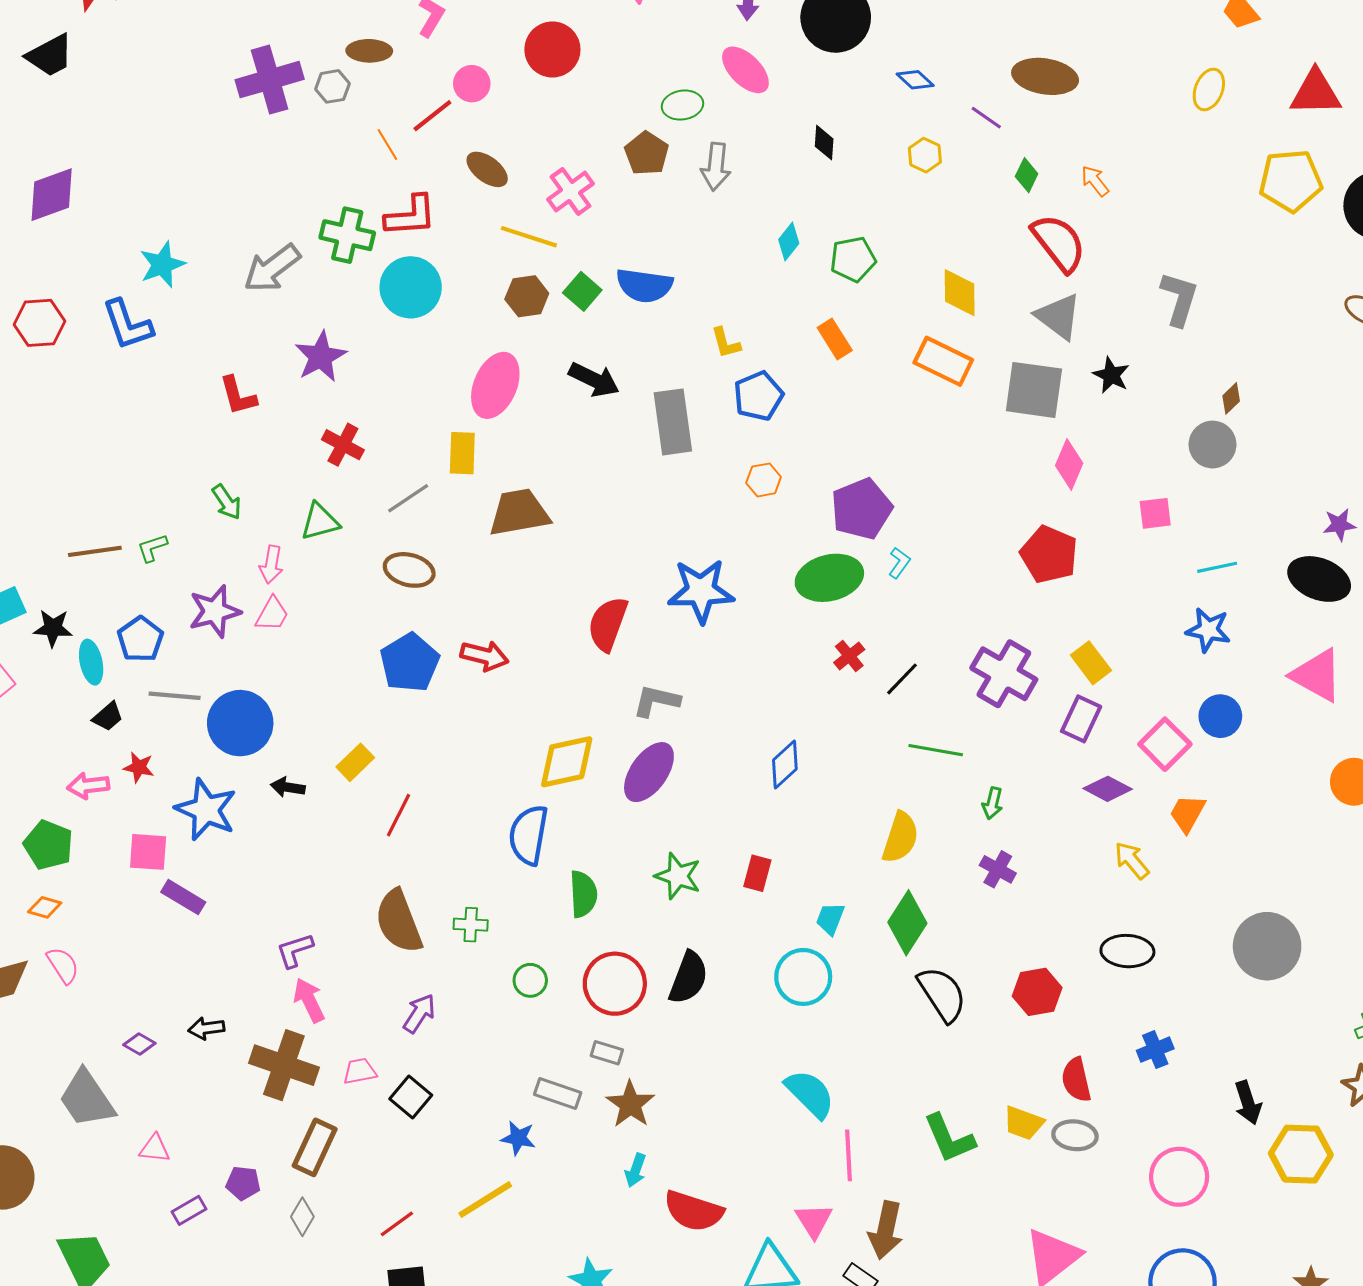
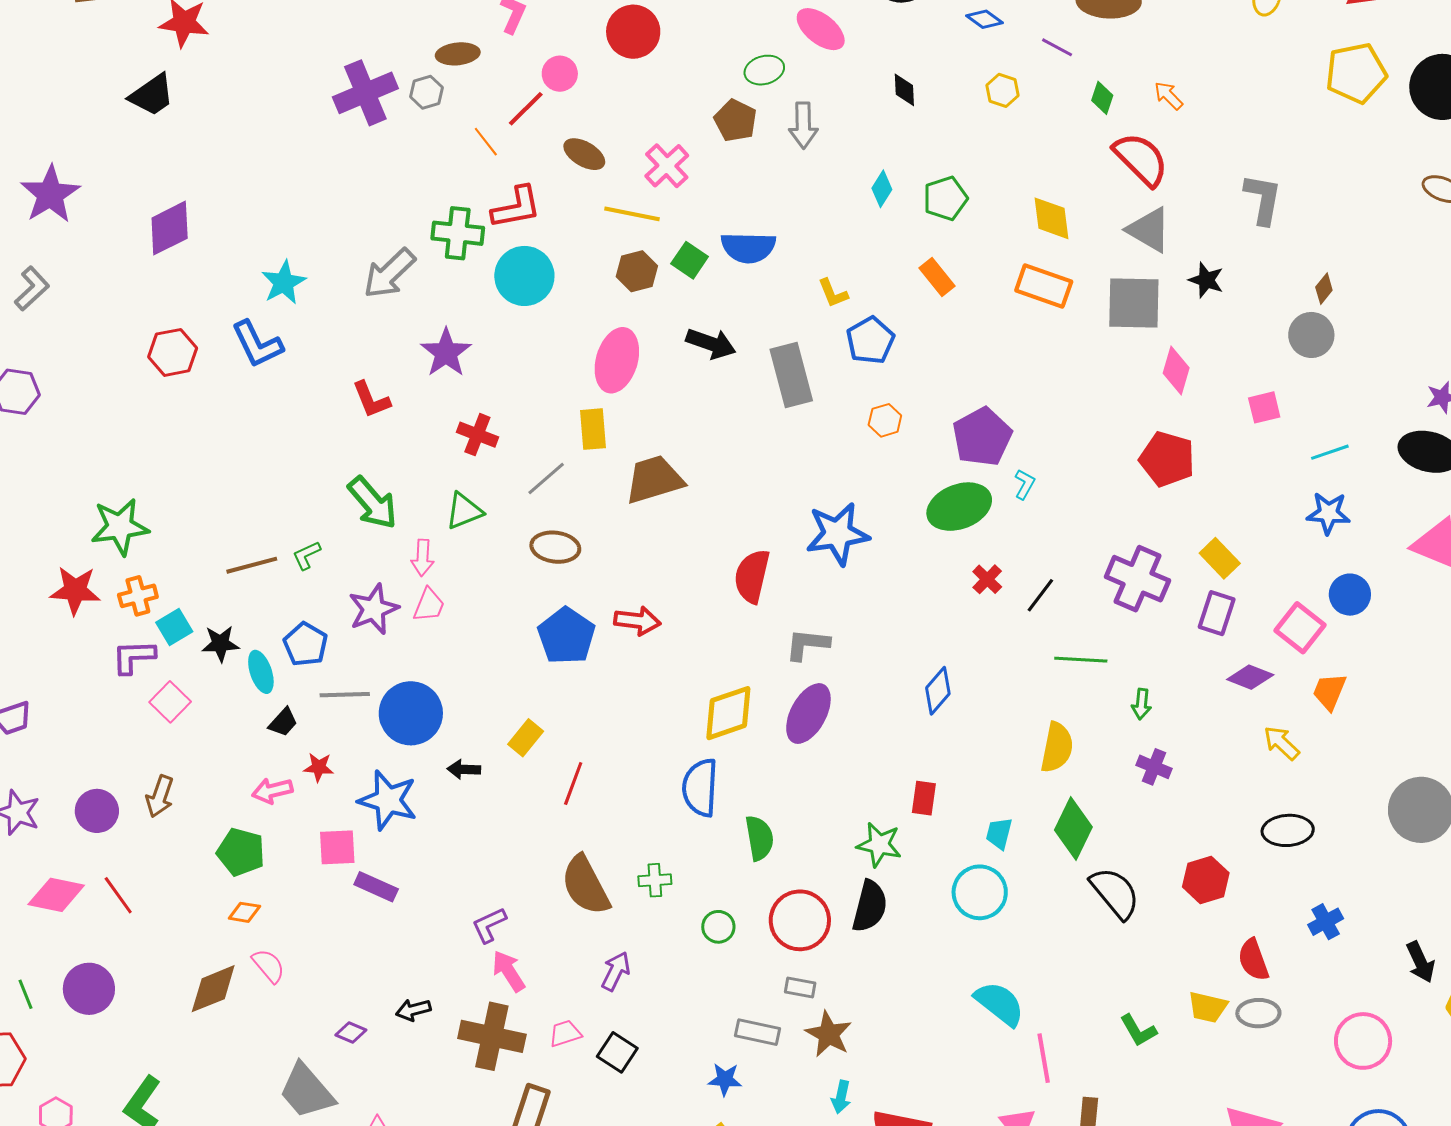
green arrow: (227, 502) -> (373, 503), size x1.6
green star: (678, 876) -> (879, 845), moved
green L-shape: (949, 1138) -> (1138, 1030), size x0.7

